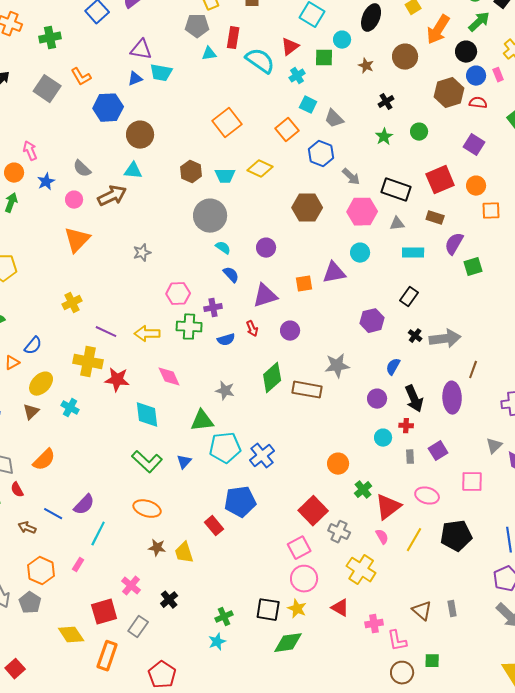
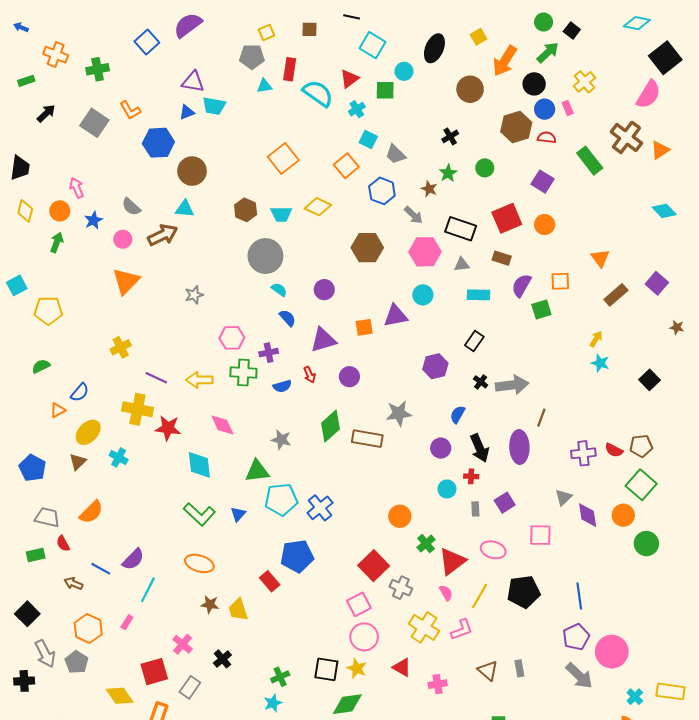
brown star: (366, 66) -> (429, 189), moved
orange square: (491, 211) -> (560, 281), moved
pink L-shape: (397, 641) -> (462, 630), moved, turned -100

